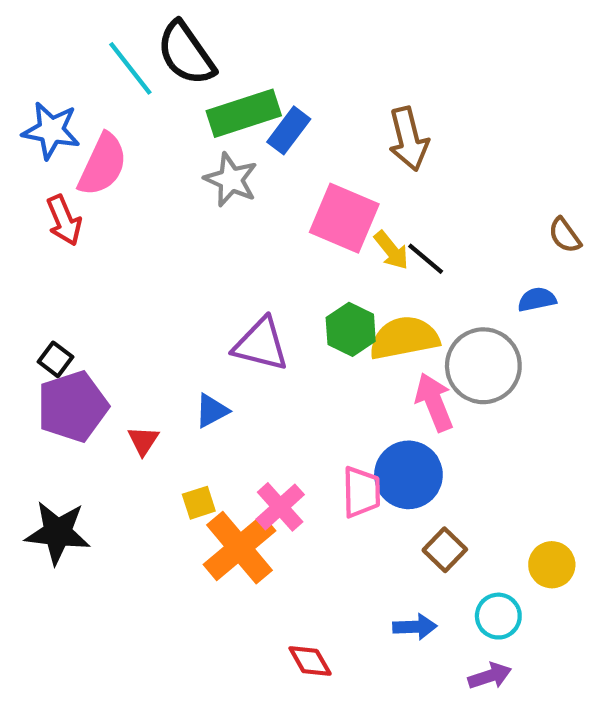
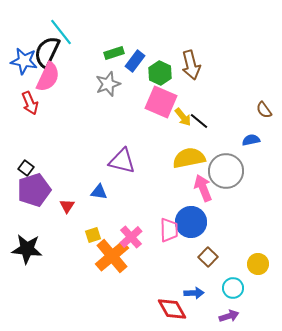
black semicircle: (186, 53) -> (47, 52), moved, turned 60
green rectangle: (244, 113) -> (114, 53), size x0.6
gray star: (231, 180) -> (108, 84), turned 30
green hexagon: (351, 329) -> (160, 73), moved
blue triangle: (212, 411) -> (99, 192), turned 36
red diamond: (310, 661) -> (172, 309), moved, size x1.4

